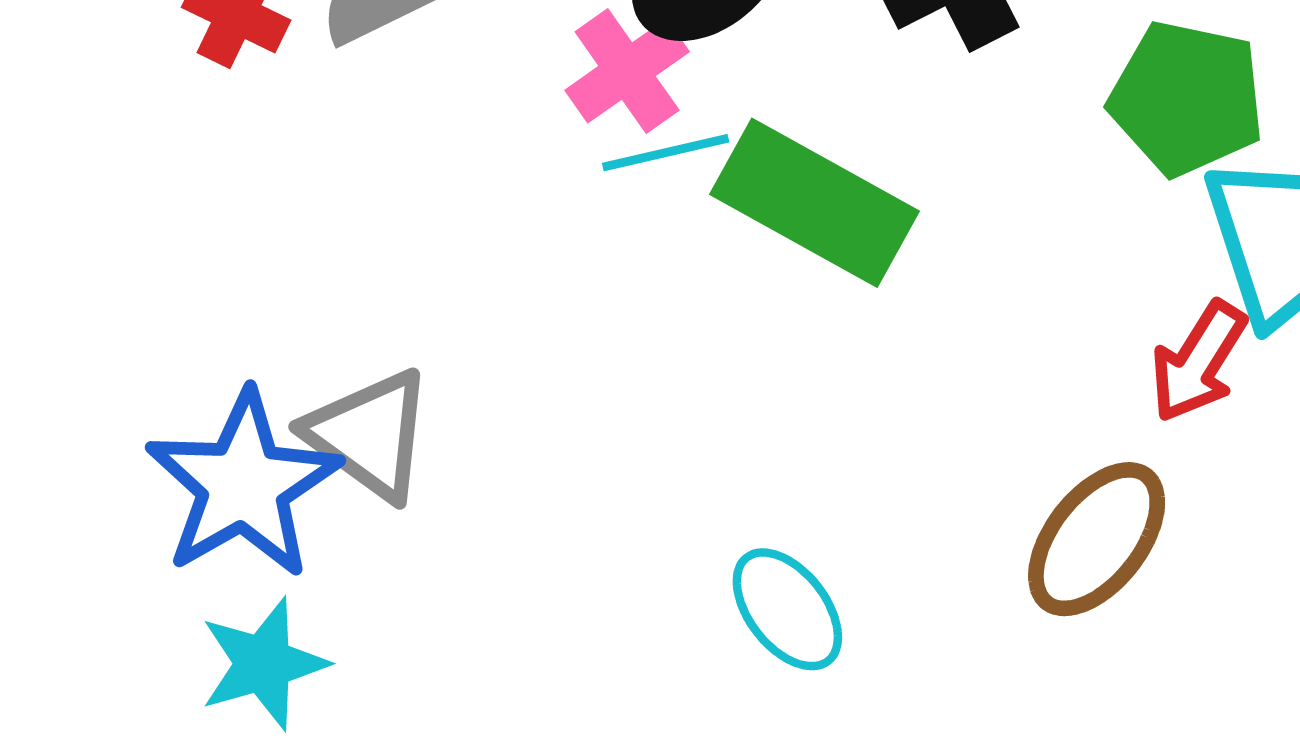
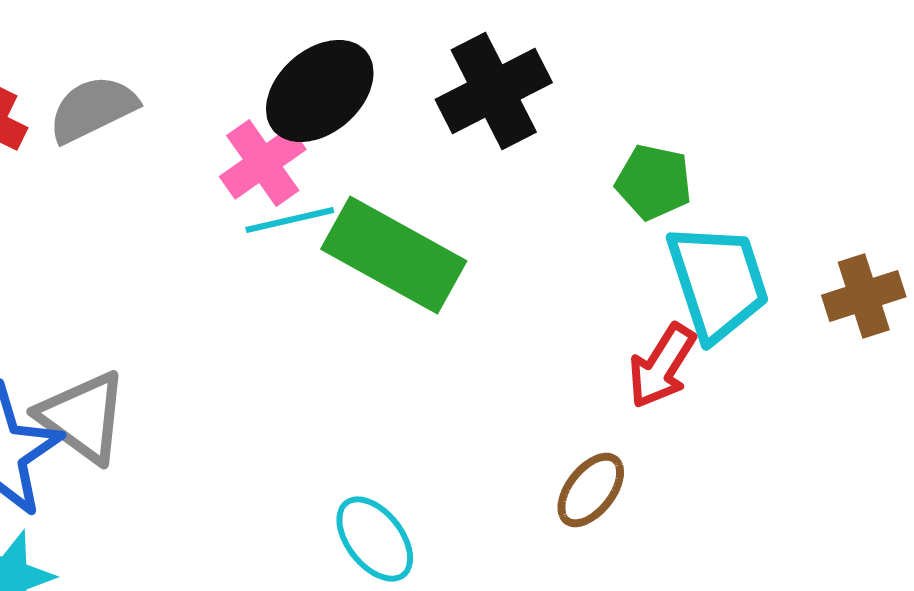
green pentagon: (1187, 98) -> (654, 182), size x0.7
brown ellipse: (1097, 539) -> (591, 490), size x0.7

